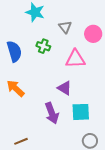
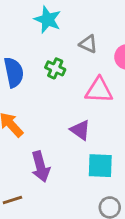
gray triangle: (65, 27) -> (88, 44), turned -32
purple arrow: (52, 113) -> (41, 167), moved

